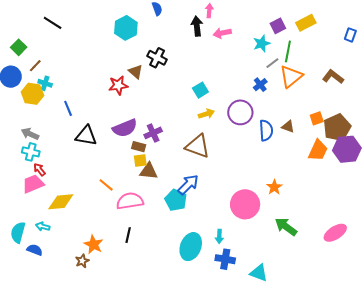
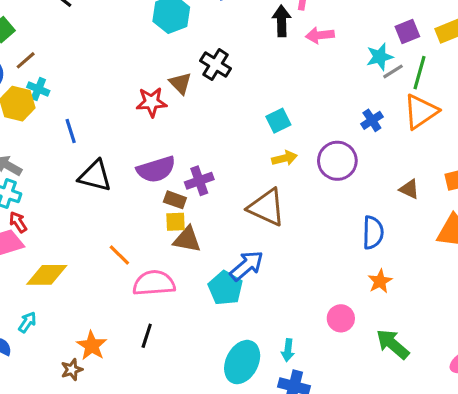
gray line: (272, 63) -> (393, 71), moved
blue semicircle: (266, 130) -> (373, 233), moved
pink circle: (245, 204) -> (341, 318), moved, size x0.6
cyan arrow: (43, 226) -> (27, 322), moved, turned 104

